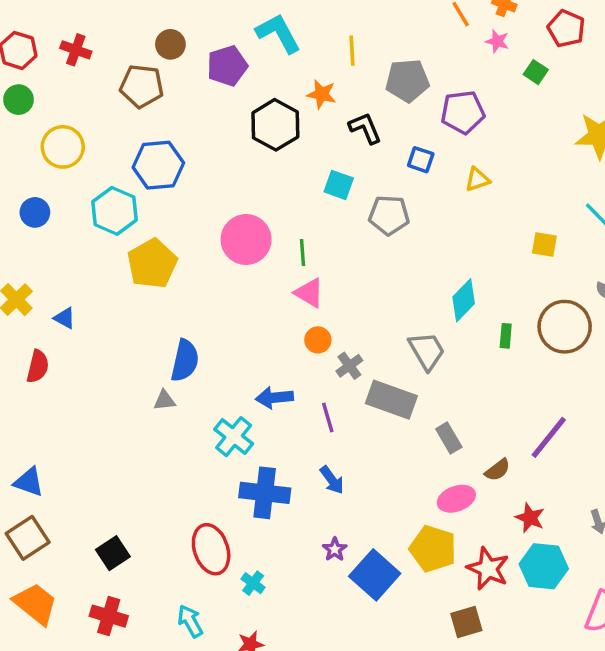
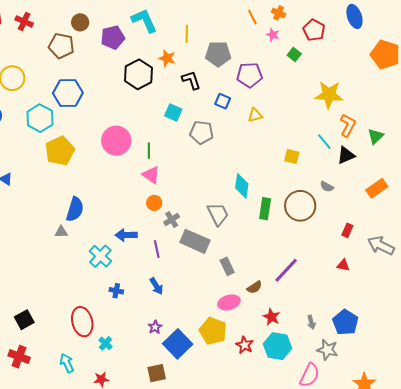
cyan diamond: (464, 300) -> (242, 186), turned -40
green rectangle: (506, 336) -> (265, 209), size x1.5
blue cross: (265, 493) -> (116, 291), size x0.5
red star: (488, 569) -> (245, 345), size x0.7
brown square: (466, 622) -> (157, 373), moved

